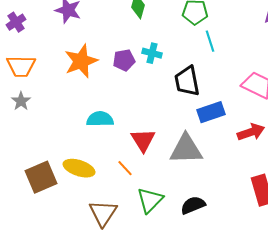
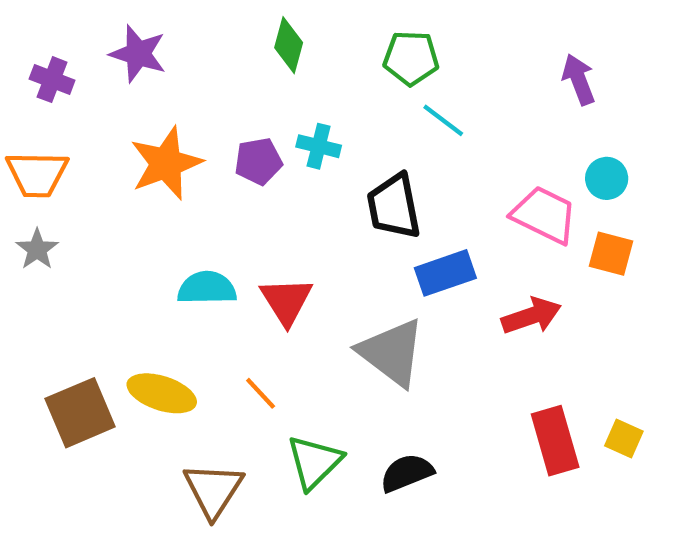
purple cross: (16, 22) -> (52, 80), moved, turned -36
cyan line: (210, 41) -> (443, 120), turned -35
red triangle: (143, 140) -> (286, 301), moved
gray triangle: (186, 149) -> (392, 352), turned 39

